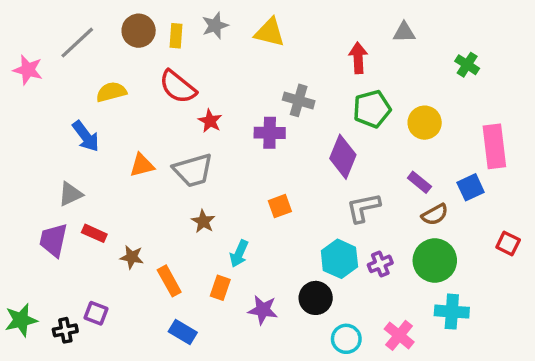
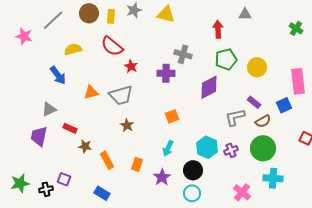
green cross: (467, 65) -> (296, 28), moved
purple diamond: (343, 157) -> (209, 87), turned 40
gray L-shape: (363, 208) -> (235, 117), moved
red rectangle: (94, 233) -> (70, 128), moved
cyan arrow: (239, 254) -> (168, 148), moved
purple star: (263, 310) -> (162, 177), turned 30
blue rectangle: (183, 332) -> (102, 193), moved
cyan circle: (346, 339) -> (192, 193), moved

